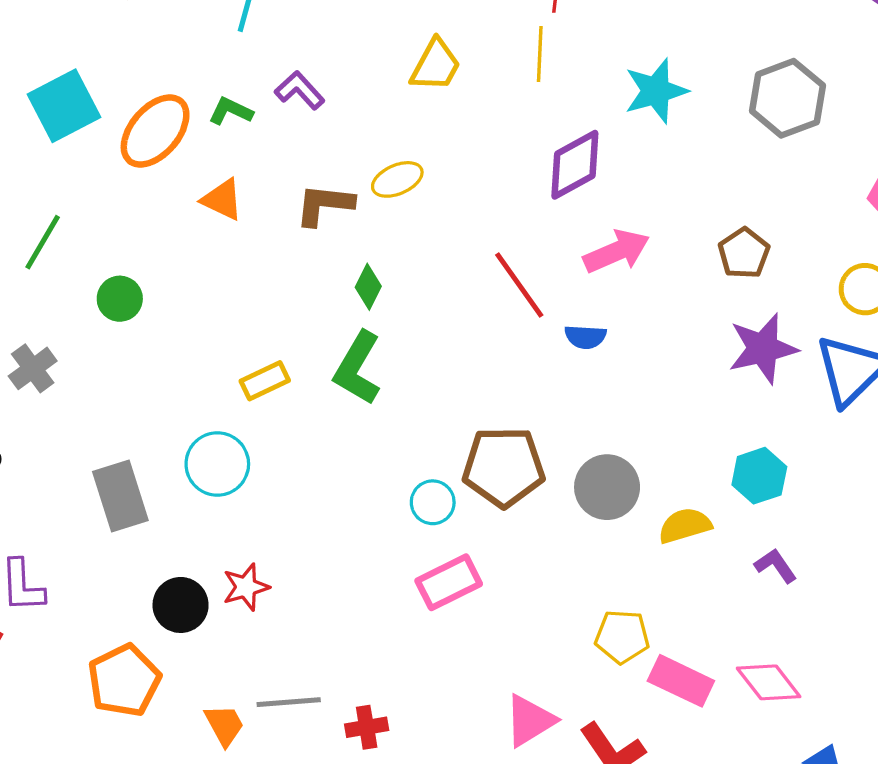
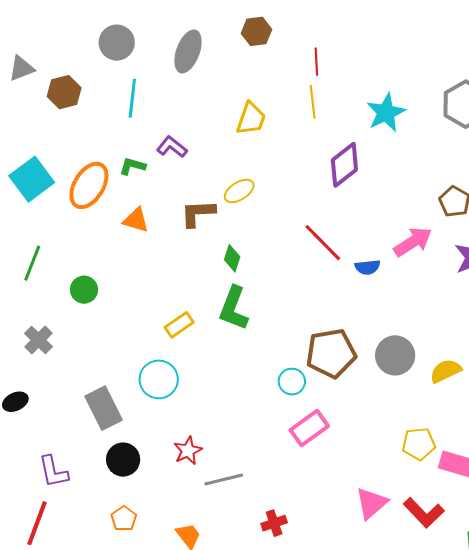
pink arrow: (617, 251) -> (413, 242), moved
black circle: (181, 605) -> (123, 460), moved
orange pentagon: (124, 680) -> (124, 519), size x0.6
gray line: (289, 702) -> (224, 480), moved

